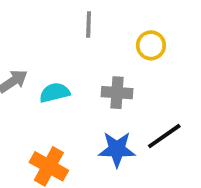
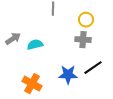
gray cross: (117, 93) -> (83, 40), moved

